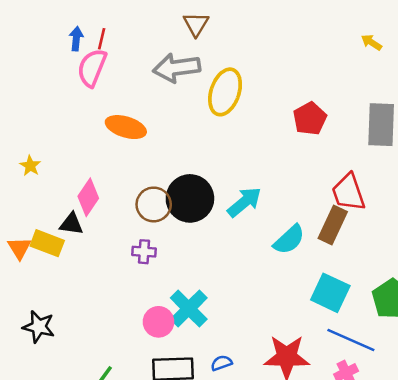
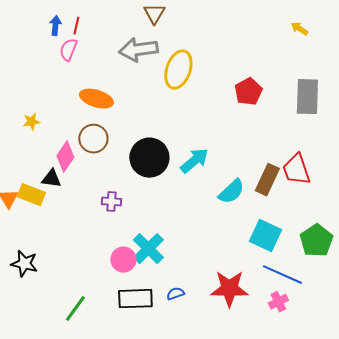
pink semicircle: (92, 68) -> (68, 50), size x0.7
yellow star: (30, 166) -> (31, 122), moved, turned 30
red trapezoid: (348, 192) -> (296, 170), moved
brown circle: (154, 204) -> (93, 139), moved

